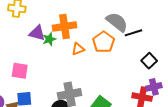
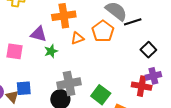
purple triangle: (37, 33) -> (39, 34), moved
green star: (49, 39) -> (51, 51), moved
pink square: (20, 71) -> (14, 51), moved

